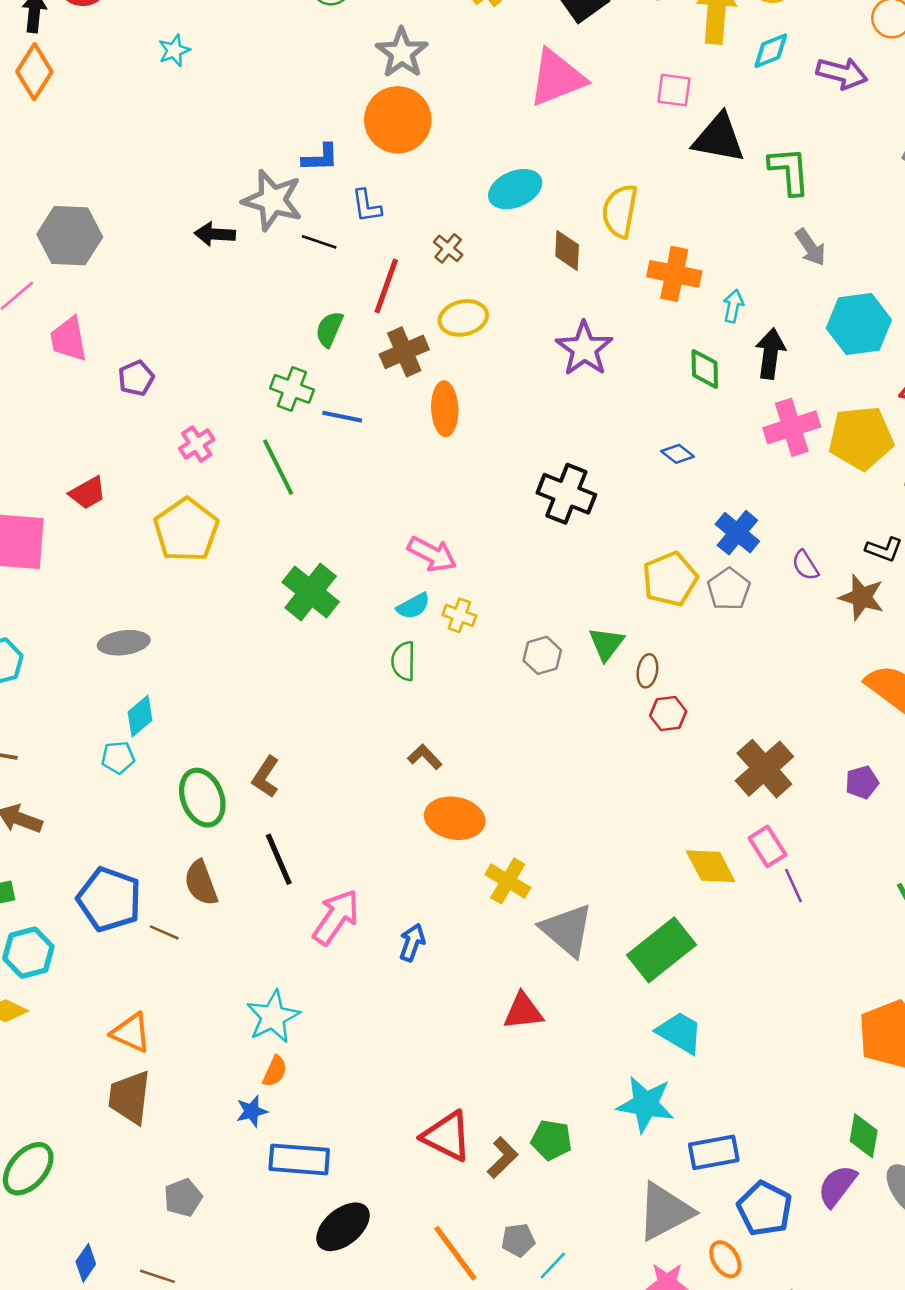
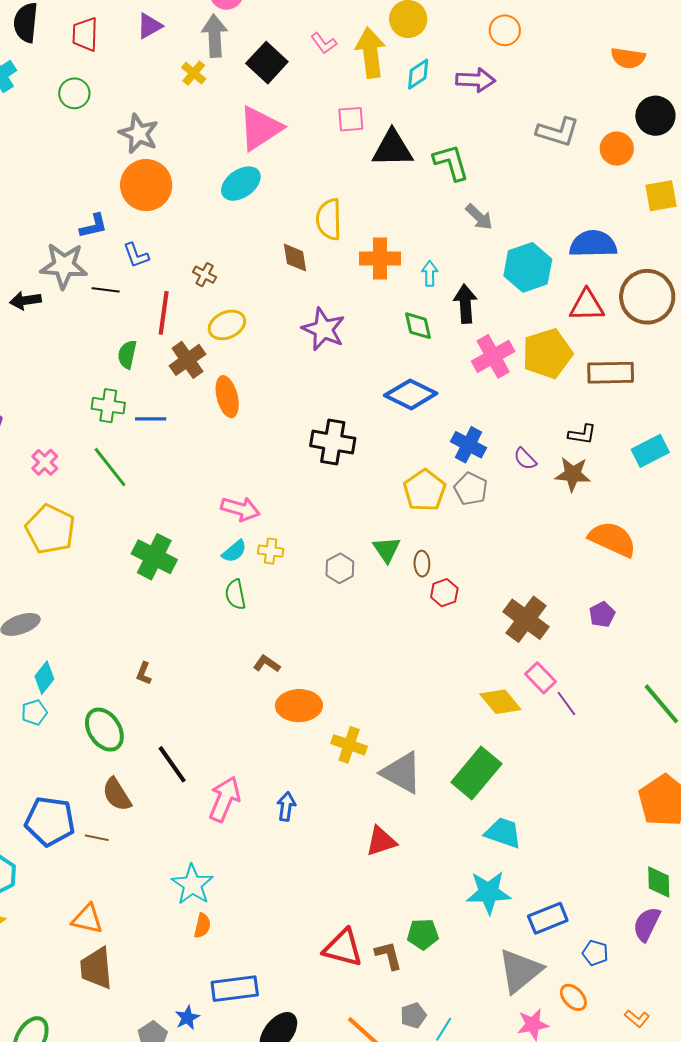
cyan ellipse: (515, 189) -> (241, 184), moved
blue diamond: (678, 454) -> (411, 394), size x2.0
brown L-shape: (266, 777) -> (144, 673), moved, size x0.7
blue star: (252, 1111) -> (187, 1018), moved
brown L-shape: (502, 1158) -> (389, 955), turned -48
blue pentagon: (765, 1209) -> (595, 953), size x0.6

